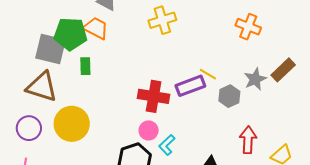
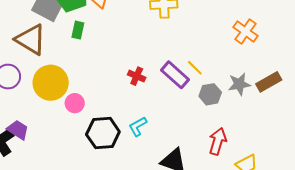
purple rectangle: (190, 86) -> (175, 75), turned 48
red cross: (154, 96) -> (137, 76), size x0.6
pink circle: (149, 130) -> (75, 103), moved

